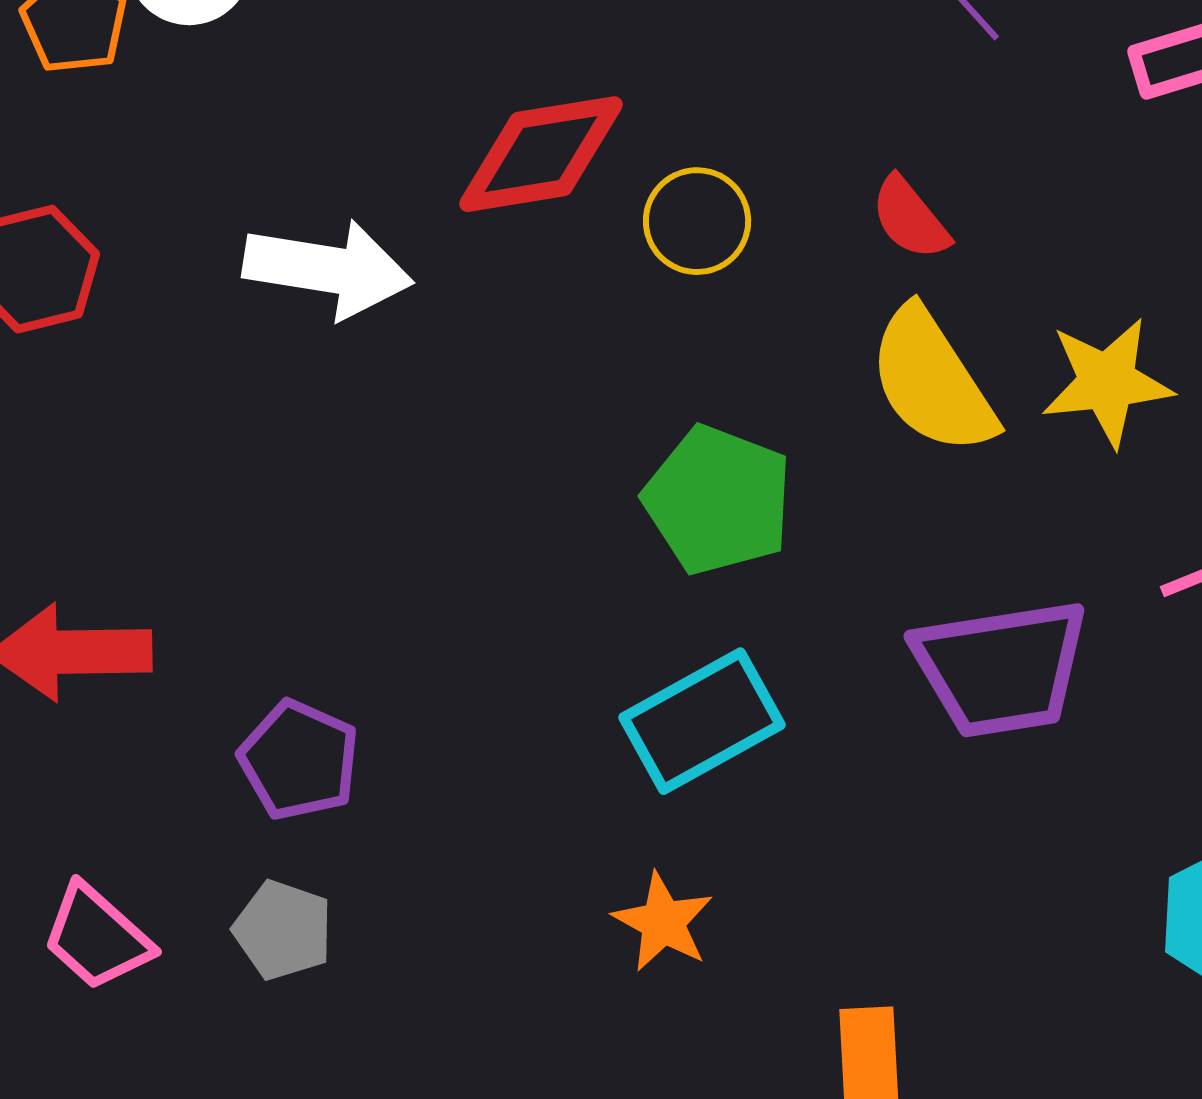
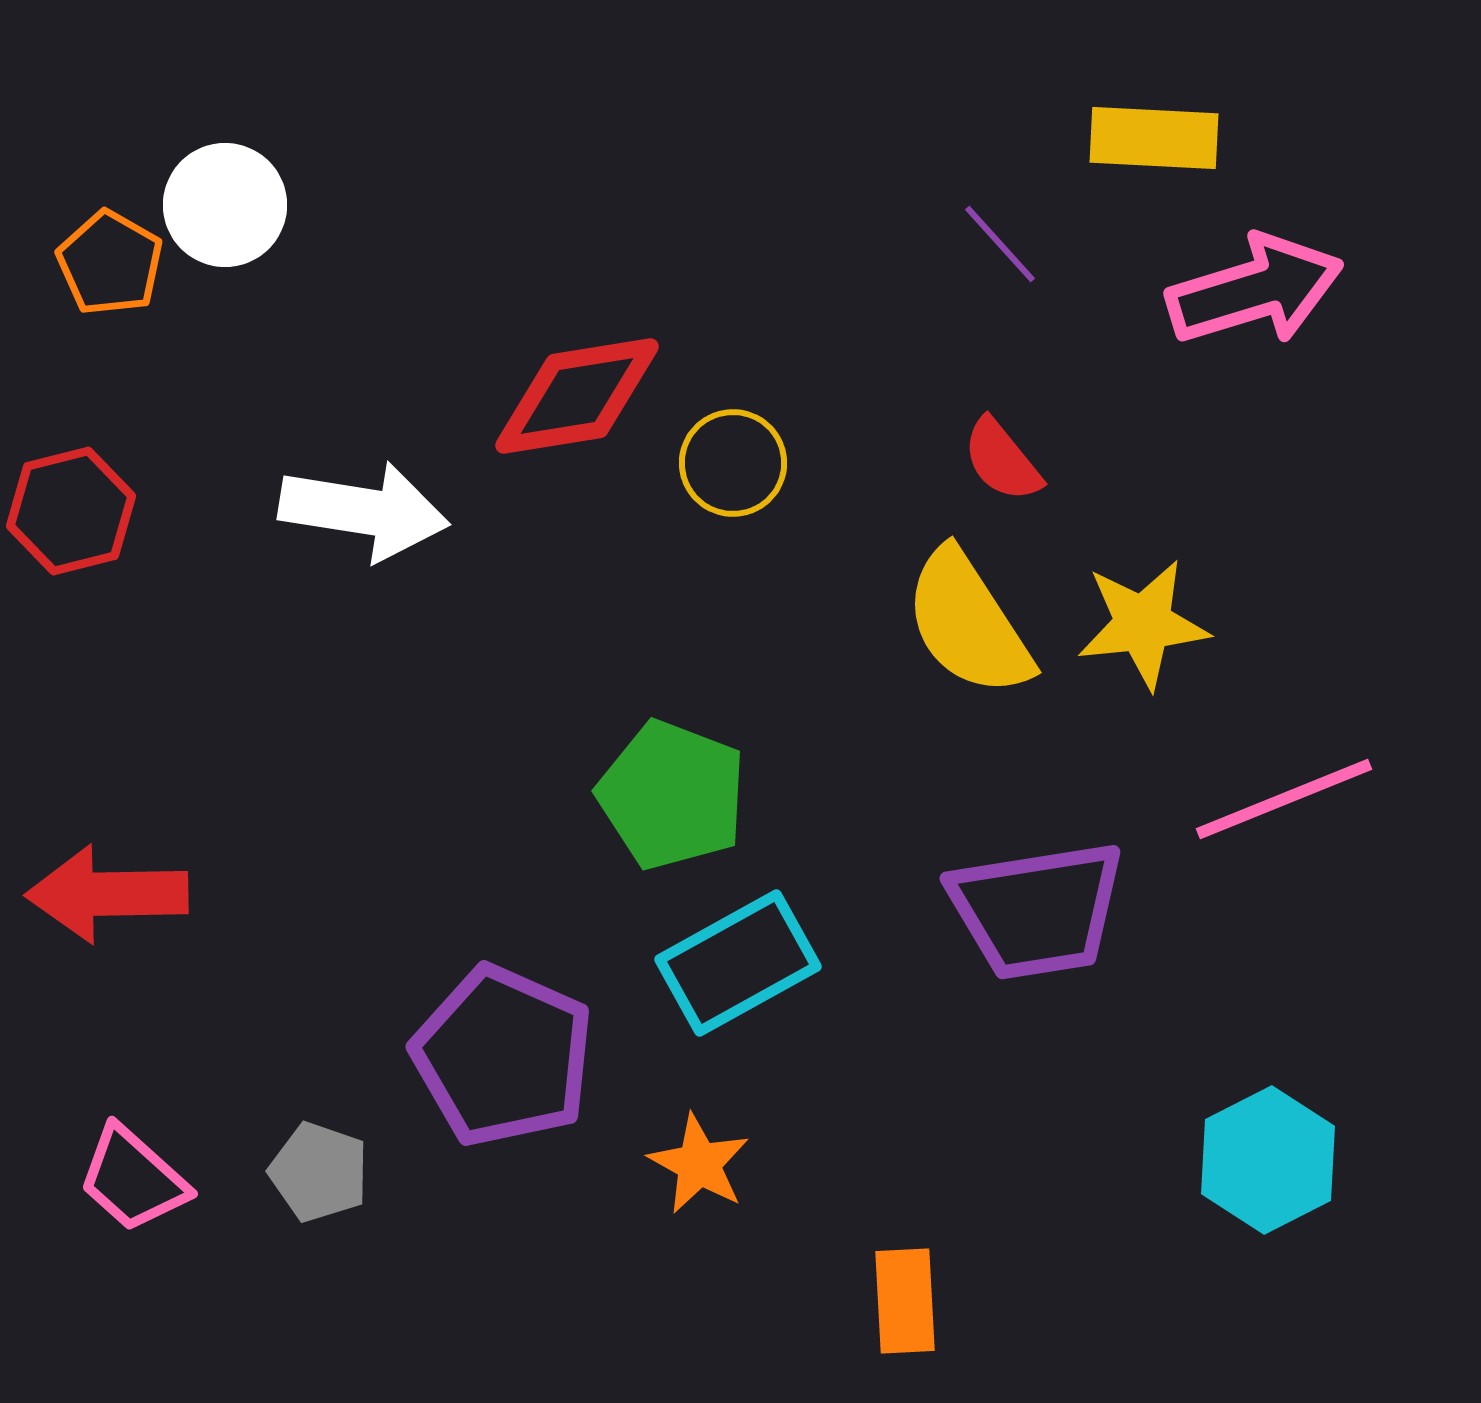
red semicircle: (910, 218) -> (1002, 460), moved
green pentagon: (718, 500) -> (672, 795), moved
purple pentagon: (299, 760) -> (503, 1056), moved, size x1.5

